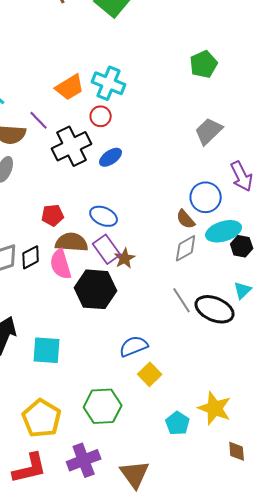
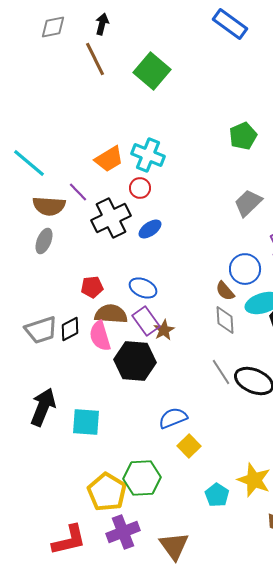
gray diamond: (186, 248) -> (225, 320), turned -64
yellow pentagon: (42, 418) -> (107, 492), moved

